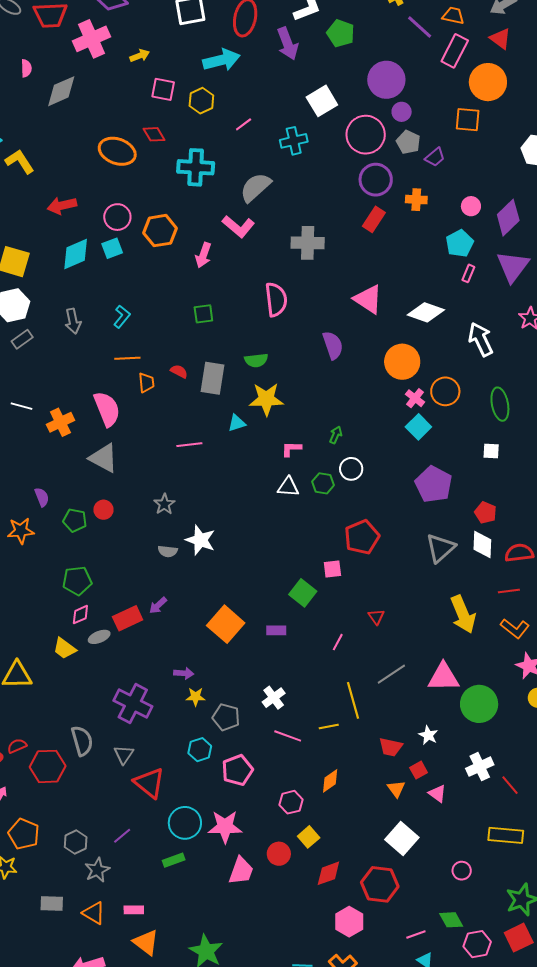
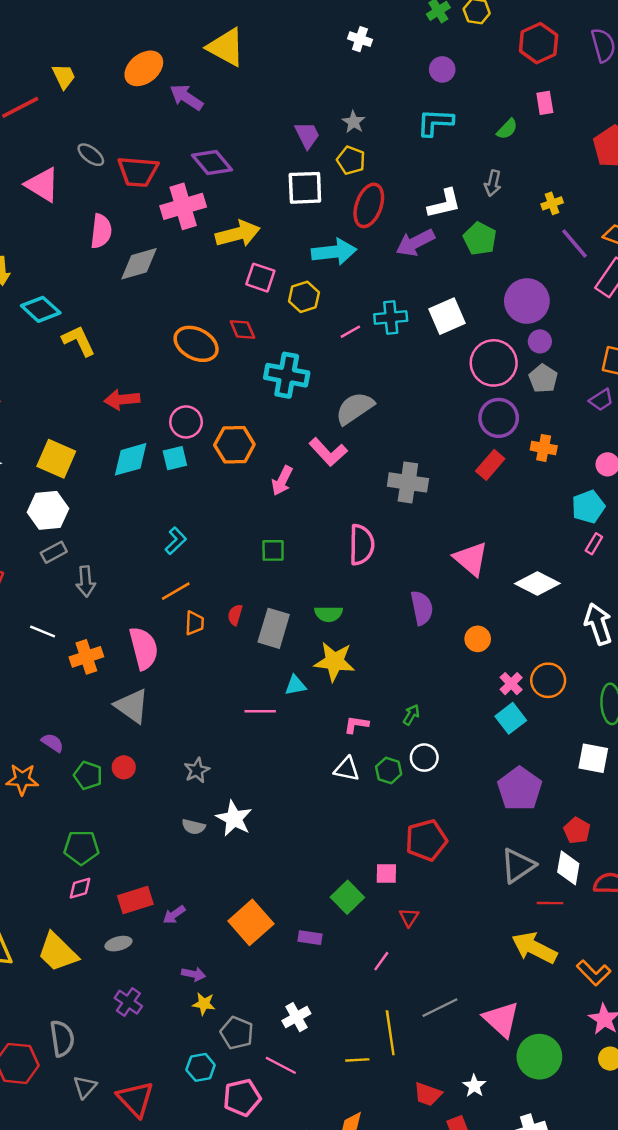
purple arrow: (288, 44) -> (415, 243), turned 76
yellow arrow: (140, 56) -> (238, 234), size x1.8
pink semicircle: (26, 68) -> (101, 231), size x1.6
cyan cross: (294, 141) -> (391, 318), moved
purple trapezoid: (435, 157) -> (601, 400), moved
gray arrow: (73, 321) -> (86, 581), moved
orange line: (127, 358) -> (176, 591), turned -35
orange circle: (402, 362) -> (478, 639), moved, size x0.6
red semicircle: (179, 371) -> (235, 615), turned -108
pink line: (189, 445) -> (260, 711), moved
white square: (491, 451) -> (593, 758), size x1.5
purple semicircle: (42, 497) -> (52, 743), turned -42
red line: (509, 591) -> (550, 903), moved
purple arrow: (158, 605) -> (174, 915), moved
yellow arrow: (463, 614) -> (534, 948), turned 132
red triangle: (376, 617) -> (409, 917), moved
gray ellipse: (99, 637) -> (118, 944), moved
yellow trapezoid: (64, 648) -> (58, 952), moved, size x1.5
pink triangle: (443, 677) -> (501, 1019), turned 36
purple cross: (133, 703) -> (128, 1002), size x0.6
pink line: (288, 736) -> (281, 1065), moved
gray triangle: (124, 755) -> (85, 1087), moved

